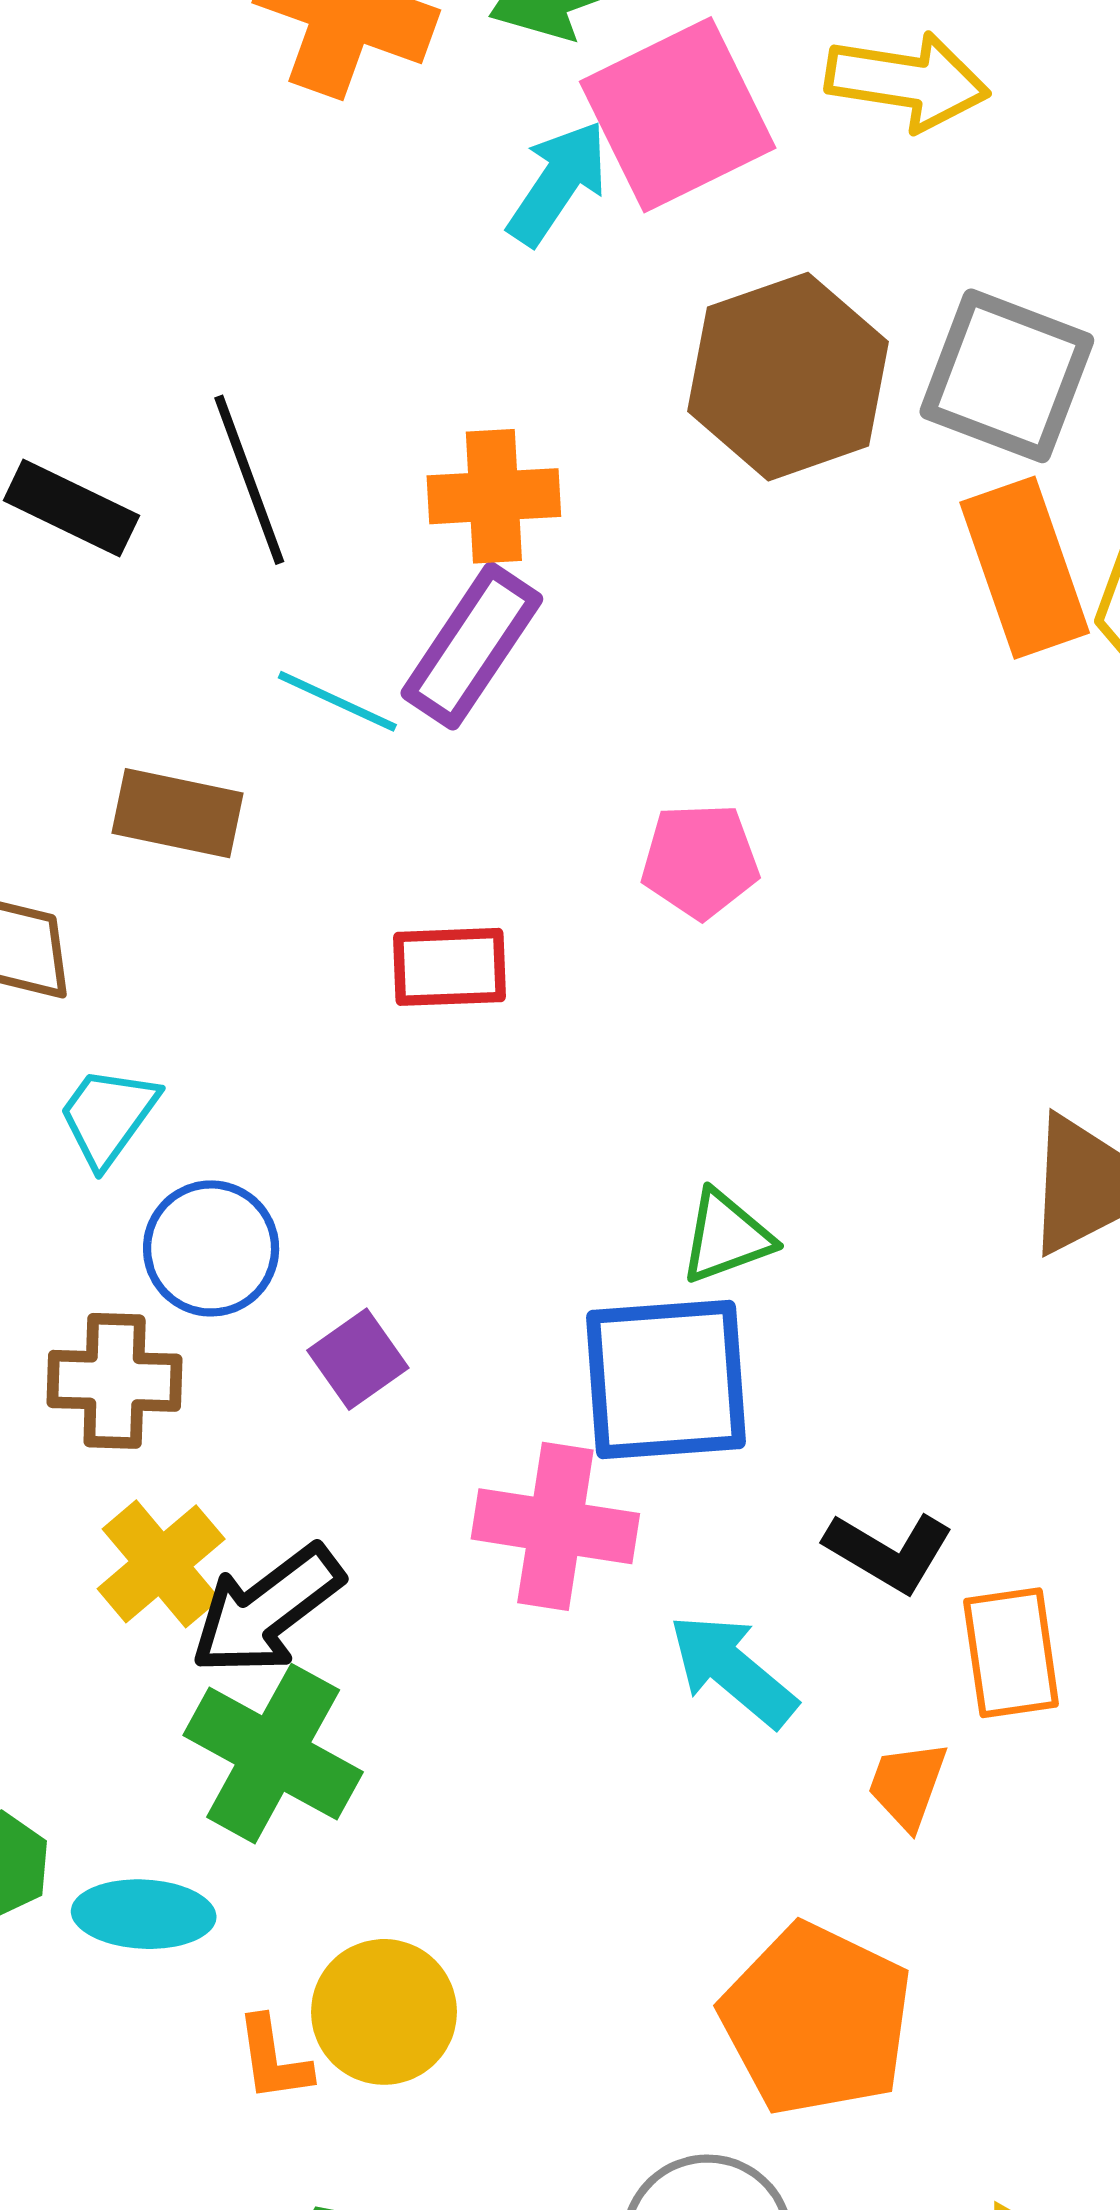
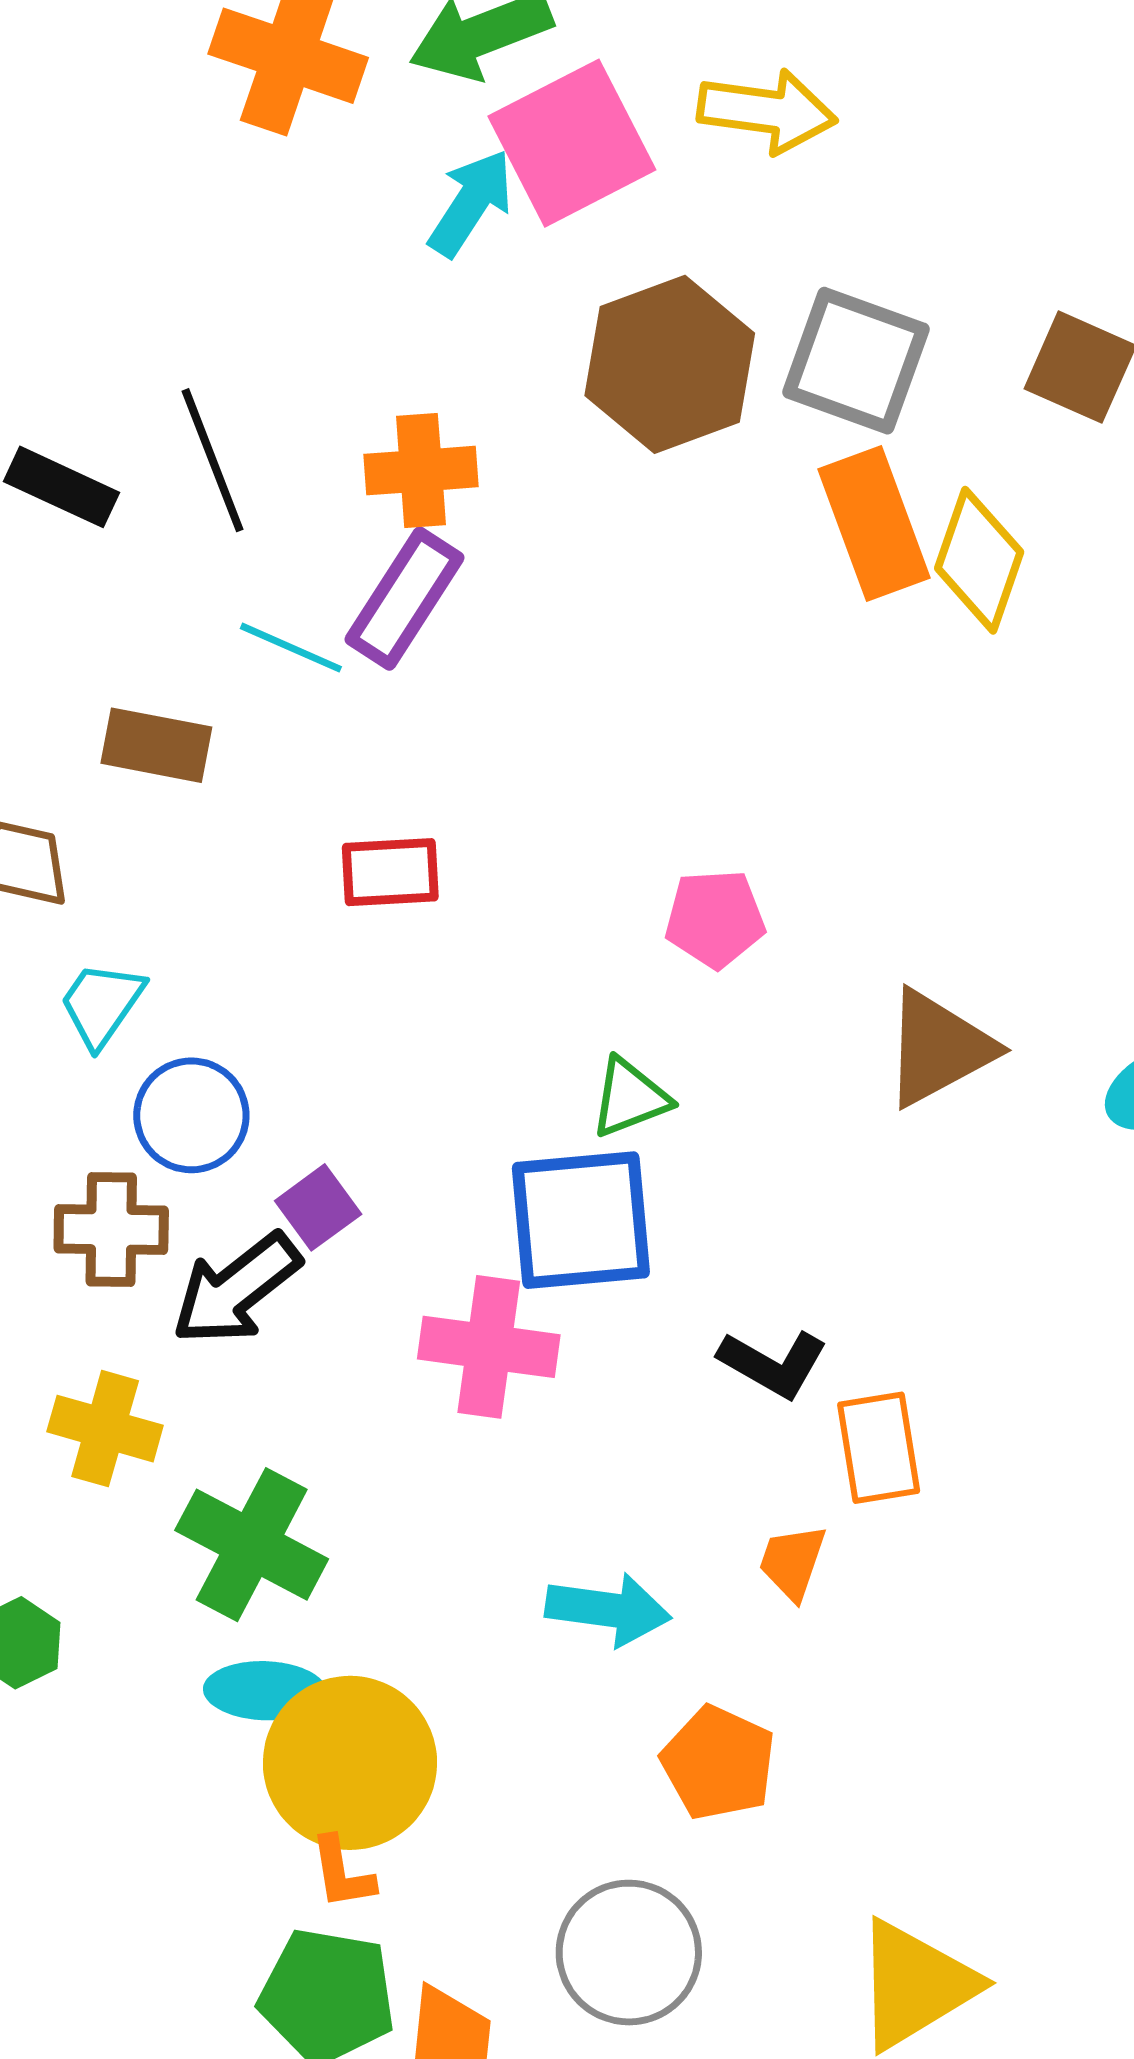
pink pentagon: (700, 861) -> (715, 919), moved
yellow cross: (161, 1564) -> (105, 1429), moved, turned -33
black arrow: (267, 1610) -> (236, 1289), moved
cyan arrow: (733, 1670) -> (608, 1610), moved, turned 149
cyan ellipse: (144, 1914) -> (265, 1691), moved
yellow circle: (384, 2012) -> (350, 1763), size x1.4
orange pentagon: (816, 2019) -> (718, 1763), size x0.7
orange L-shape: (273, 2059) -> (342, 1873), moved

